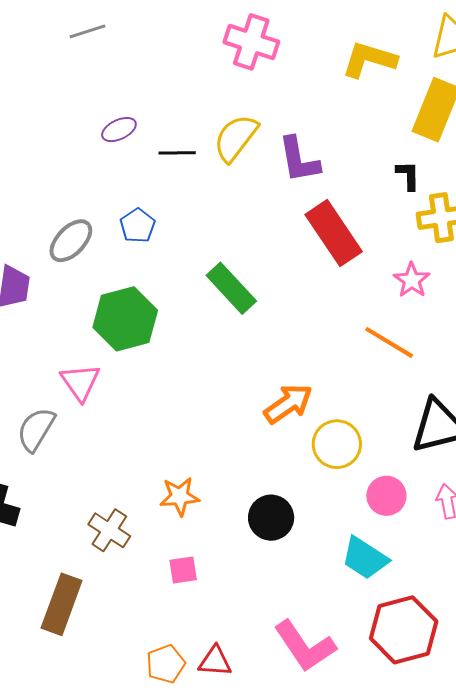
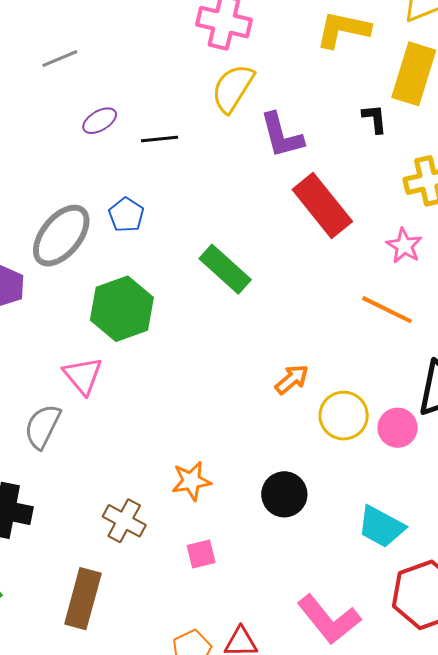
gray line: (88, 31) -> (60, 59), moved
yellow semicircle: (236, 138) -> (233, 88), moved
black L-shape: (408, 175) -> (375, 119), moved
gray ellipse: (71, 241) -> (61, 236), size x1.4
orange arrow: (288, 404) -> (292, 379), size x0.7
pink circle: (386, 496) -> (398, 428), moved

